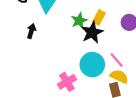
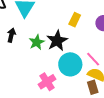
green star: (79, 21) -> (37, 42), moved
black star: (92, 32) -> (57, 41), moved

